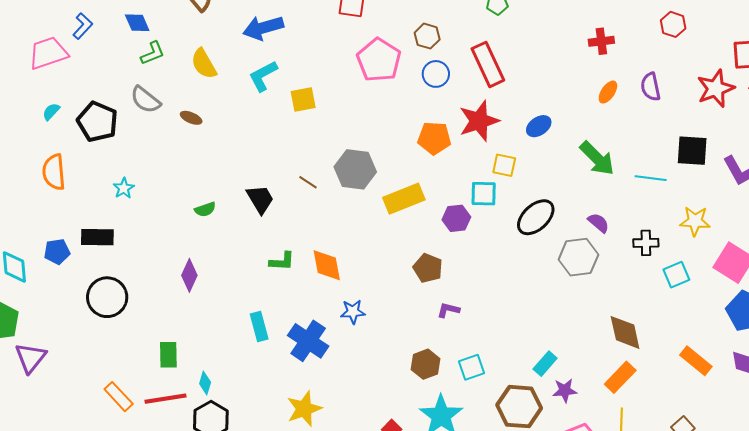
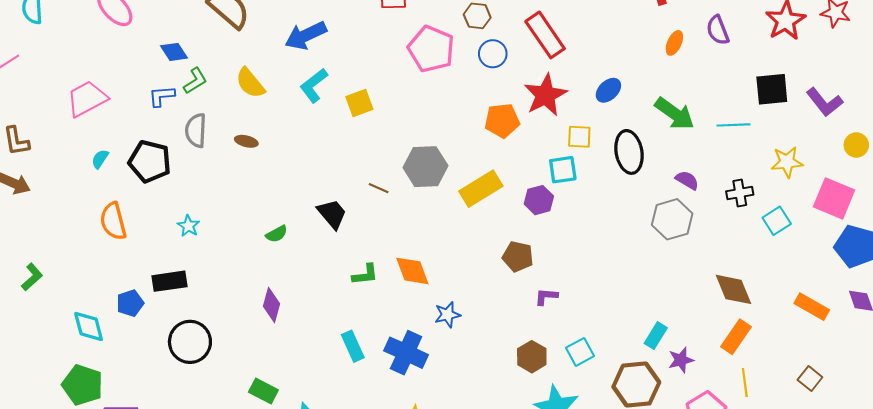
blue L-shape: (83, 26) -> (162, 96), moved, turned -128
gray semicircle: (146, 100) -> (196, 130), turned 64
black ellipse: (536, 217) -> (629, 152), moved, turned -48
green rectangle: (168, 355) -> (263, 391), turned -52

